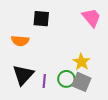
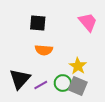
orange semicircle: (20, 41) -> (44, 50), moved
purple line: (44, 81) -> (41, 85), turned 56

